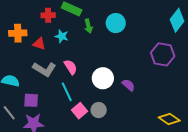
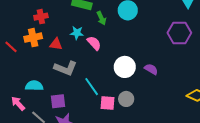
red cross: (48, 15) -> (41, 17), moved
pink semicircle: (71, 67) -> (94, 43), moved
pink square: (80, 111) -> (107, 103), turned -35

